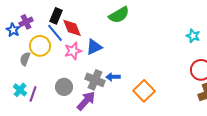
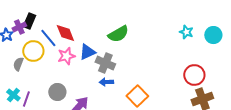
green semicircle: (119, 15) -> (118, 34), moved
black rectangle: (56, 16) -> (29, 21), moved
cyan star: (193, 36) -> (186, 32), moved
gray cross: (95, 80) -> (105, 63), moved

